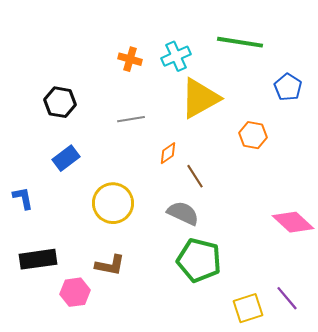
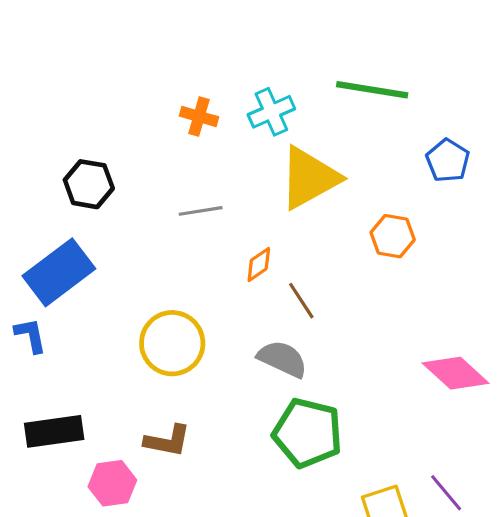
blue rectangle: (66, 158) -> (59, 272), moved, size x1.6

